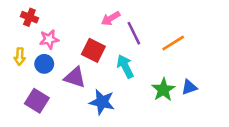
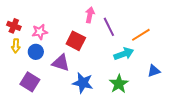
red cross: (29, 17) -> (14, 26), moved
pink arrow: (111, 18) -> (90, 15), turned 133
cyan arrow: (125, 66) -> (124, 54), moved, turned 96
green star: (163, 90) -> (119, 84), moved

